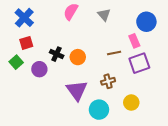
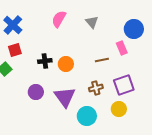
black cross: (57, 54) -> (45, 61), turned -32
purple square: (139, 63) -> (124, 85), moved
purple circle: (39, 69) -> (36, 92), moved

